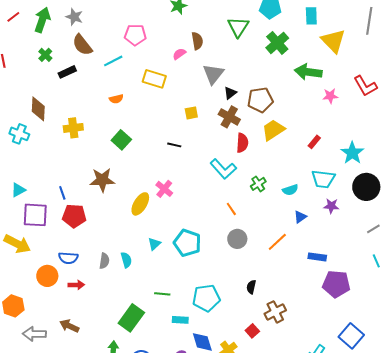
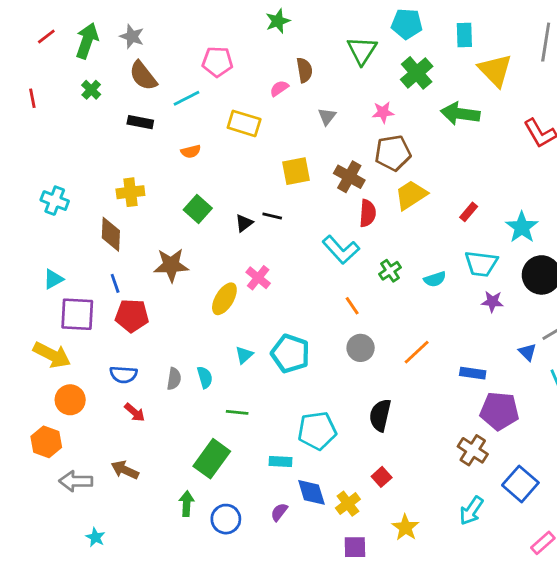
black rectangle: (67, 72) -> (140, 122), moved, turned 36
gray triangle: (213, 74) -> (327, 116), size x0.6
black triangle: (230, 93) -> (244, 223), moved
pink star: (330, 96) -> (383, 112), moved
brown diamond: (38, 109) -> (111, 234), moved
yellow square: (191, 113) -> (296, 171), size x1.5
blue triangle: (300, 217) -> (527, 352), moved, turned -40
orange circle: (47, 276) -> (70, 400), moved
red arrow: (76, 285) -> (135, 412), turned 42
black semicircle: (251, 287) -> (380, 415), size x1.6
green line: (162, 294) -> (237, 412), moved
brown cross: (275, 312) -> (473, 450), moved, turned -30

